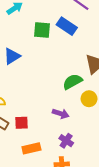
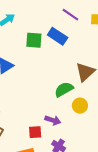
red square: (21, 123) -> (35, 132), moved

